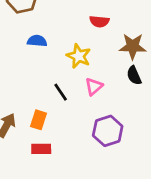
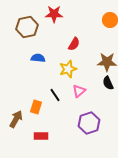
red semicircle: (99, 21) -> (74, 44), moved, turned -64
yellow star: (79, 56) -> (68, 69), turned 30
orange rectangle: (38, 120) -> (36, 107), moved

